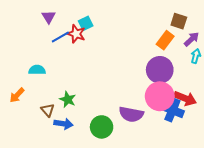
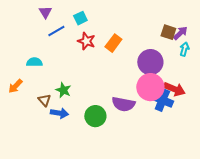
brown square: (179, 21) -> (168, 32), moved
red star: (76, 34) -> (86, 41), moved
orange rectangle: (165, 40) -> (113, 43), moved

